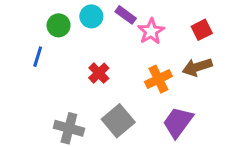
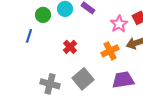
pink star: (151, 31) -> (119, 24), moved
purple trapezoid: (178, 122) -> (123, 80), turned 45

